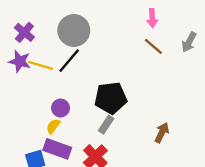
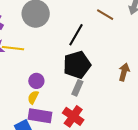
black line: (69, 61) -> (76, 35), moved
brown arrow: (162, 133) -> (124, 72), moved

